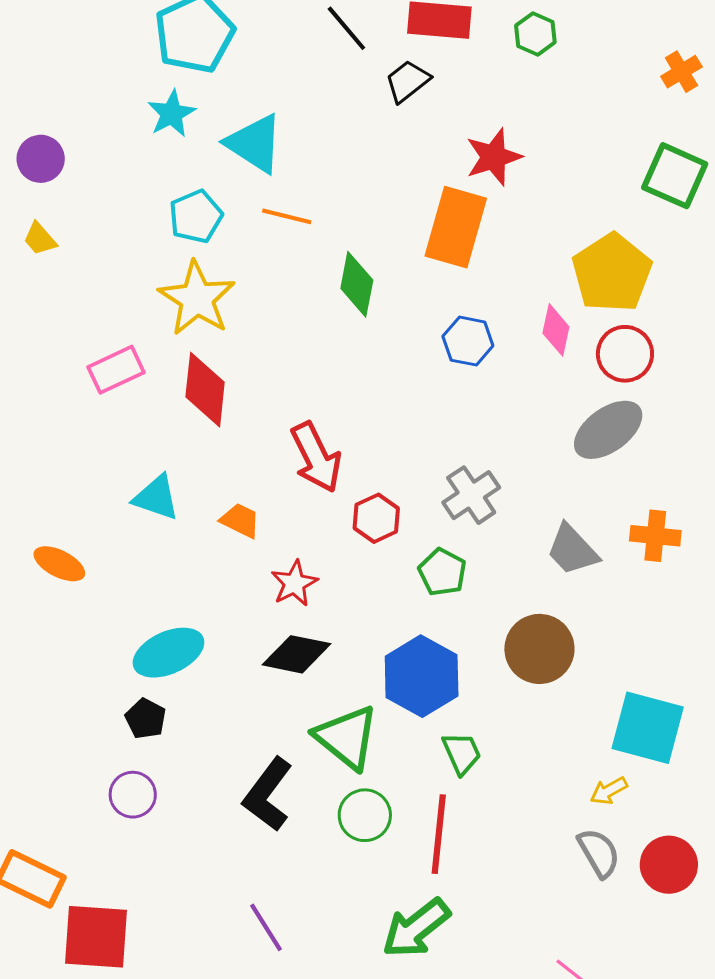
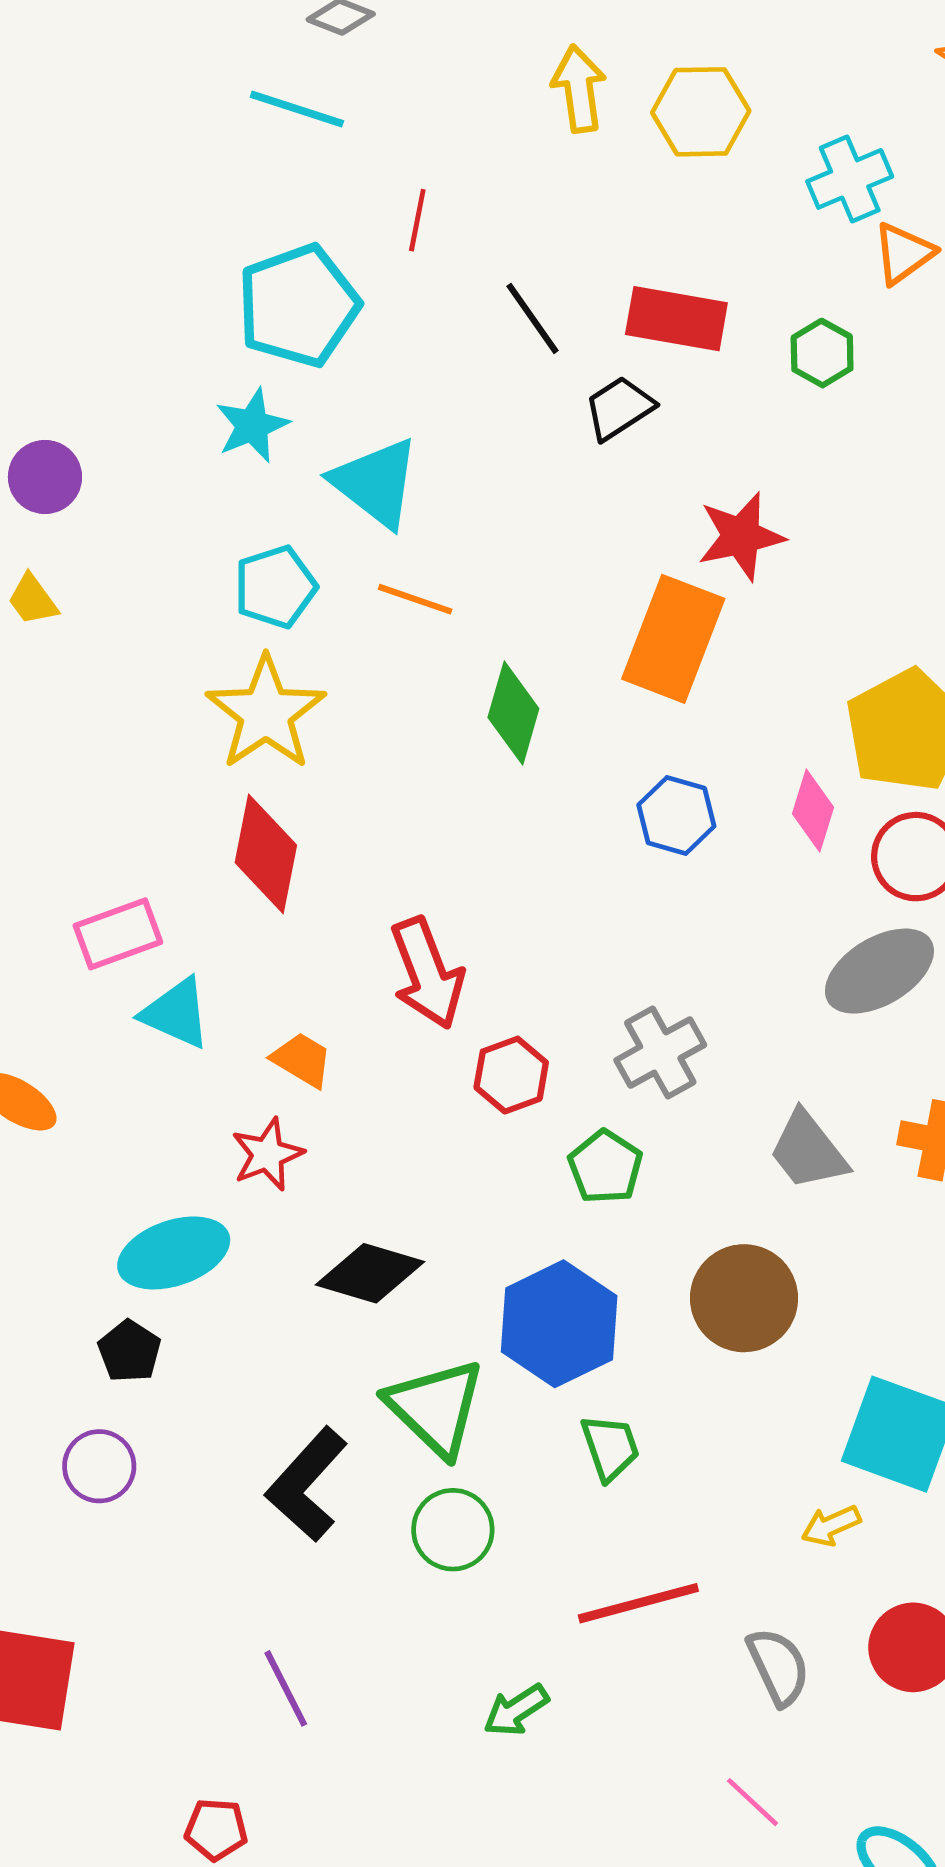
pink rectangle: (116, 370) -> (118, 934), moved
red star: (294, 583) -> (267, 1154), moved
red line: (439, 834) -> (638, 1603), moved, turned 64
gray semicircle: (599, 853) -> (778, 1667), moved
green arrow: (416, 928) -> (516, 1710), size x0.6

